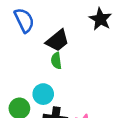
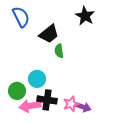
green semicircle: (56, 61) -> (59, 51), moved

